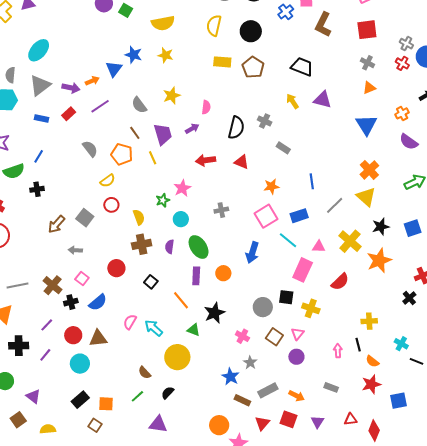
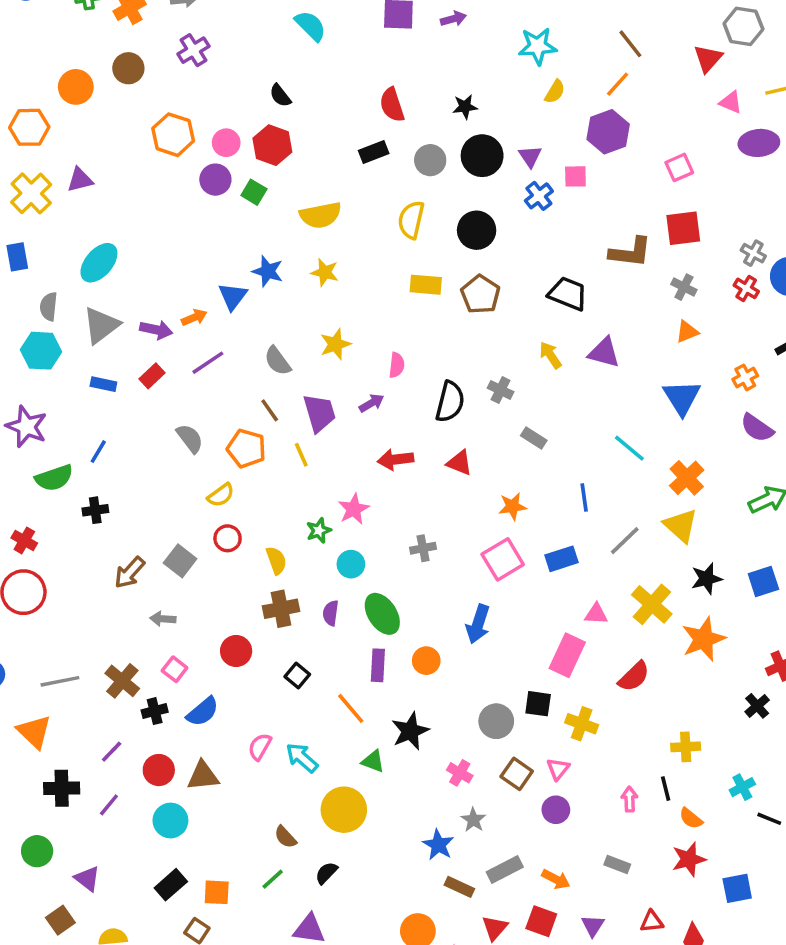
brown L-shape: (323, 25) -> (630, 252), moved, turned -110
cyan line: (288, 240) -> (629, 448), moved
cyan cross: (401, 344) -> (742, 787), turned 32

